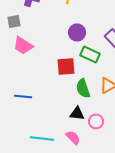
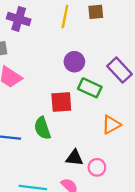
green semicircle: (83, 88) -> (42, 128), moved

